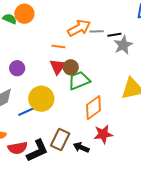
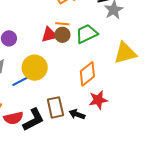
orange line: (58, 46) -> (62, 24), moved
red triangle: (58, 67) -> (49, 35), turned 42
green trapezoid: (79, 81) -> (87, 34), moved
brown rectangle: (60, 140) -> (55, 107), turned -35

